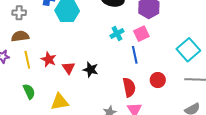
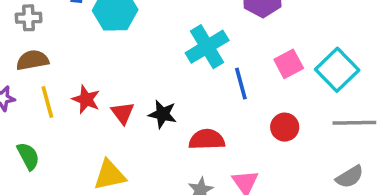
cyan cross: (117, 33) -> (207, 47), size x1.6
pink square: (141, 34) -> (289, 64), moved
red semicircle: (129, 87) -> (207, 139), moved, turned -78
green semicircle: (29, 91) -> (28, 156), moved

